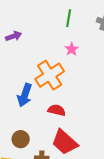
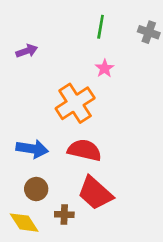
blue arrow: (25, 95) -> (32, 149), moved, turned -100
red semicircle: (57, 110) -> (84, 150), size x1.4

